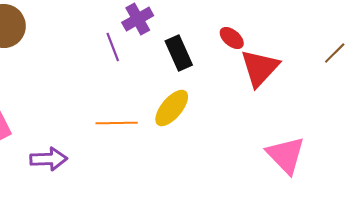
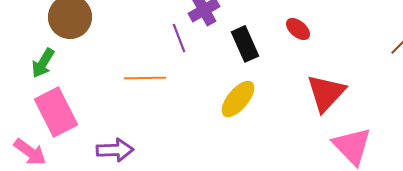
red triangle: (260, 68) -> (326, 93), moved
orange line: (117, 123) -> (145, 78), moved

